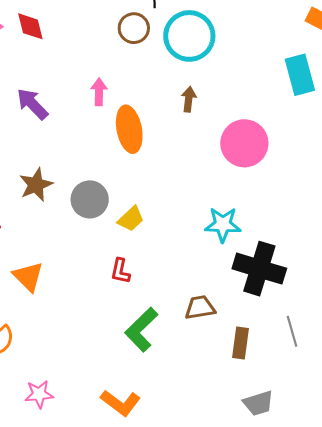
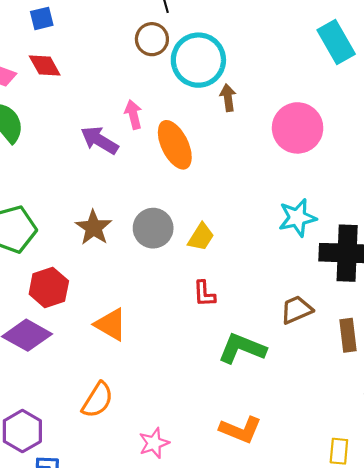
cyan circle: (189, 36) -> (198, 60), moved
purple arrow: (32, 104) -> (99, 140), moved
green L-shape: (141, 330) -> (242, 348), turned 81

